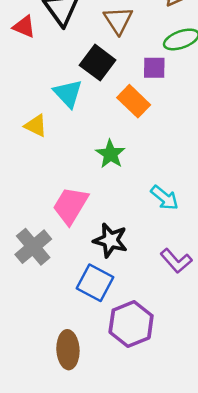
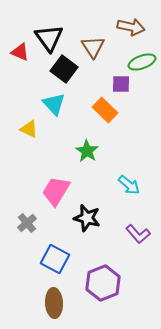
black square: (98, 63) -> (64, 69), moved
gray cross: (33, 247) -> (27, 223), size x0.7
blue square: (95, 283) -> (55, 259), moved

